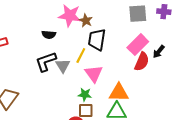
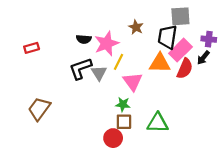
purple cross: (164, 12) -> (209, 39), moved
pink star: (70, 16) -> (107, 43), moved, turned -30
brown star: (86, 21) -> (136, 27), moved
black trapezoid: (97, 40) -> (167, 37), moved
orange triangle: (119, 93) -> (160, 63), moved

